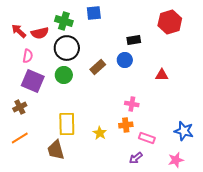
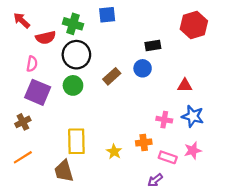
red arrow: (19, 31) -> (22, 20), moved
pink cross: (132, 104) -> (164, 120), moved
blue star: (184, 131) -> (193, 116), moved
pink star: (176, 160) -> (193, 150), moved

